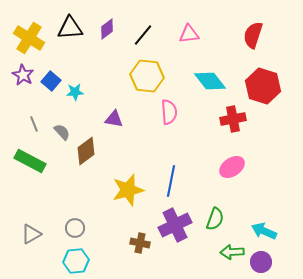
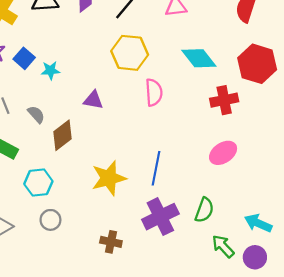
brown cross: (140, 243) -> (111, 242), moved
green arrow: (232, 252) -> (223, 246), turned 50
cyan hexagon: (76, 261) -> (38, 183), moved

